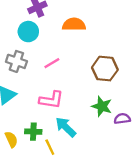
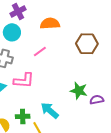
pink line: (52, 63) -> (40, 52), moved
brown hexagon: (105, 69) -> (87, 44), moved
pink L-shape: (51, 100) -> (24, 80), moved

